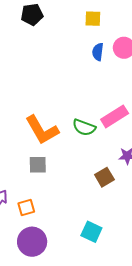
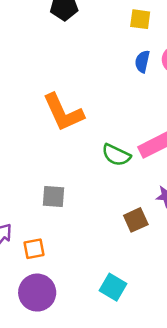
orange L-shape: (42, 130) -> (63, 112), moved

